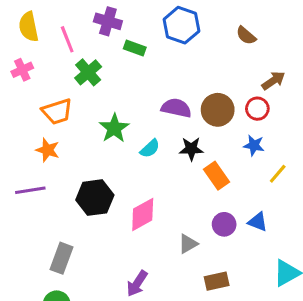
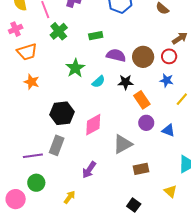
green rectangle: (135, 48) -> (96, 36), moved, turned -32
orange trapezoid: (57, 111) -> (27, 52), moved
purple line: (30, 190) -> (33, 156), moved
purple circle: (224, 224) -> (146, 123), moved
gray triangle: (188, 244) -> (123, 144), size x1.5
gray rectangle: (61, 258) -> (57, 145), moved

